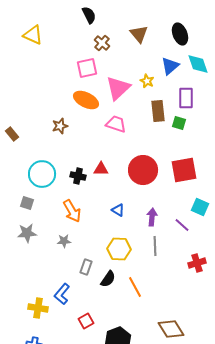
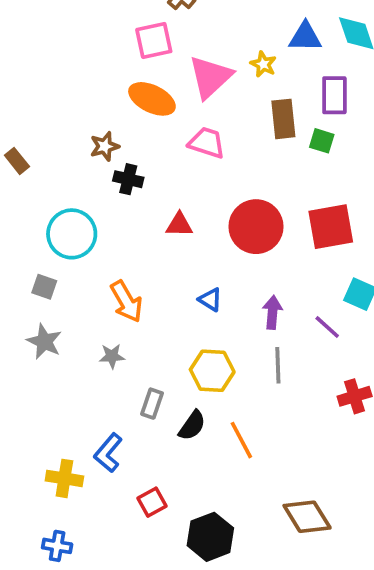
blue triangle: (170, 66) -> (305, 37), turned 42
black cross: (78, 176) -> (128, 179), moved
gray star: (27, 233) -> (44, 342), turned 30

